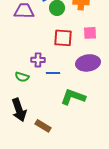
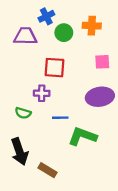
red square: (63, 38) -> (54, 68), moved
blue line: (53, 73) -> (60, 118), moved

